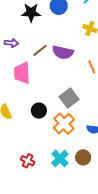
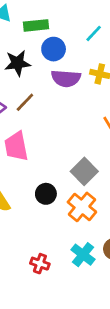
brown line: (40, 50) -> (25, 102), moved
purple semicircle: (63, 52) -> (66, 78), moved

